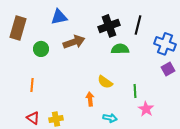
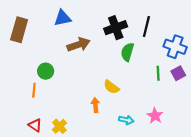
green circle: (41, 49) -> (46, 71), moved
green semicircle: (120, 49) -> (127, 52), turned -72
green line: (135, 91) -> (158, 73), moved
cyan arrow: (110, 118) -> (126, 120), moved
yellow cross: (56, 119) -> (59, 126), turned -32

